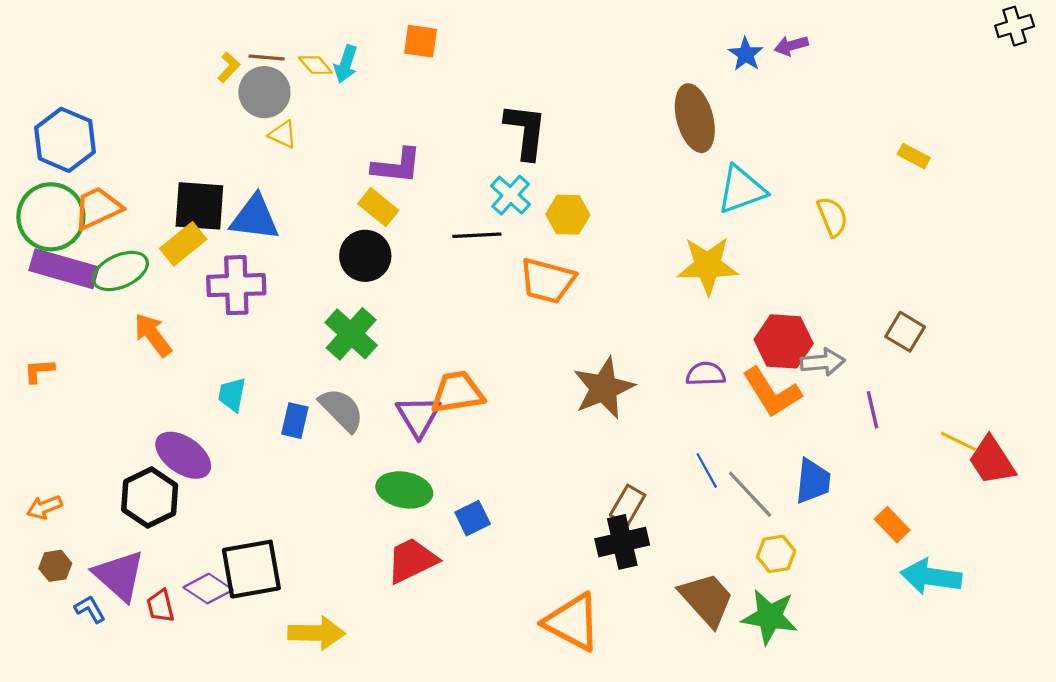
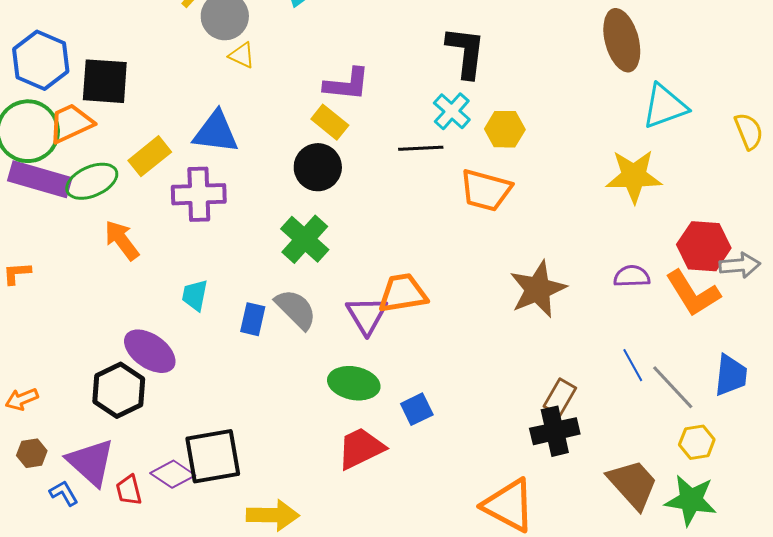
black square: (199, 206) -> (105, 81), moved

